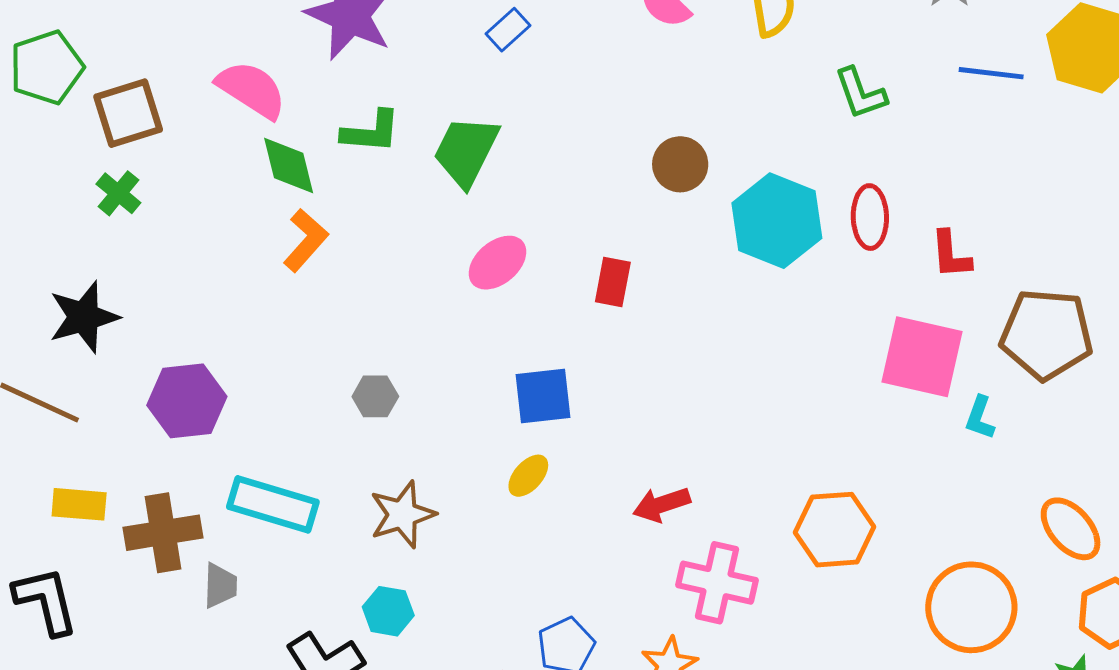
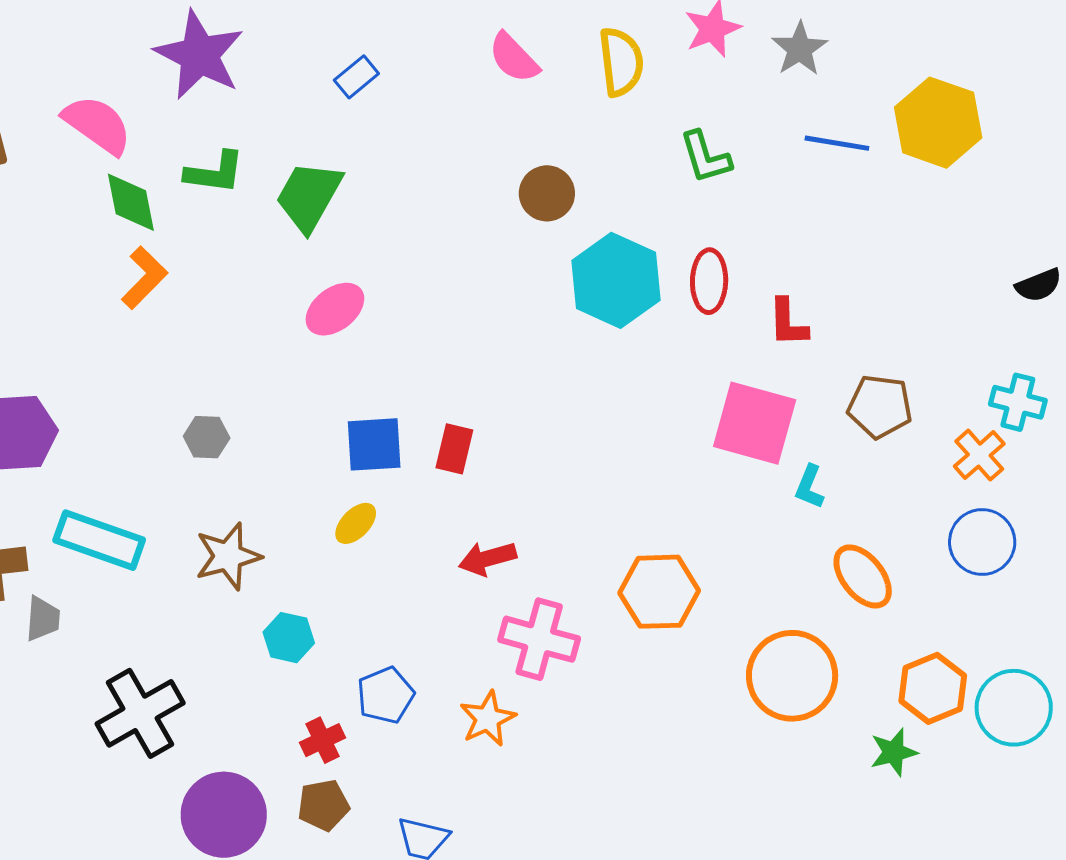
brown circle: (680, 164) -> (547, 193), moved
red rectangle: (613, 282) -> (454, 449), moved
brown pentagon: (1046, 334) -> (880, 406), size x0.7
orange ellipse: (1071, 529) -> (863, 576), moved
cyan hexagon: (388, 611) -> (289, 638), moved

